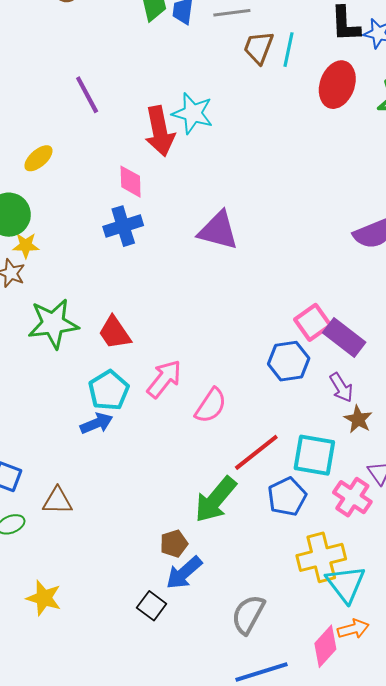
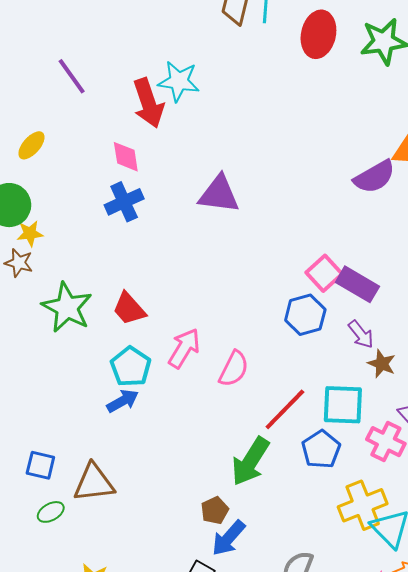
green star: (53, 324) -> (67, 307), turned -30
brown triangle: (58, 501) -> (94, 483), size x1.4

